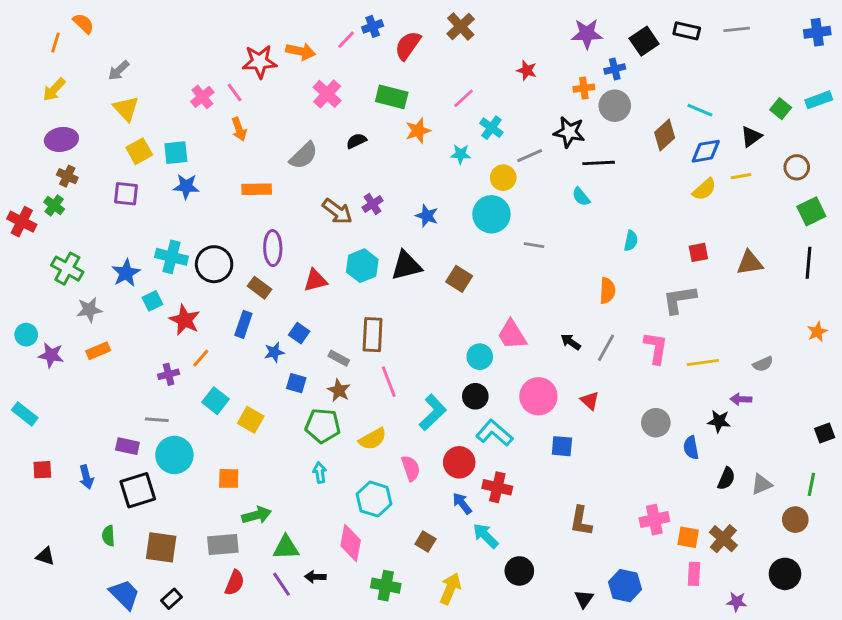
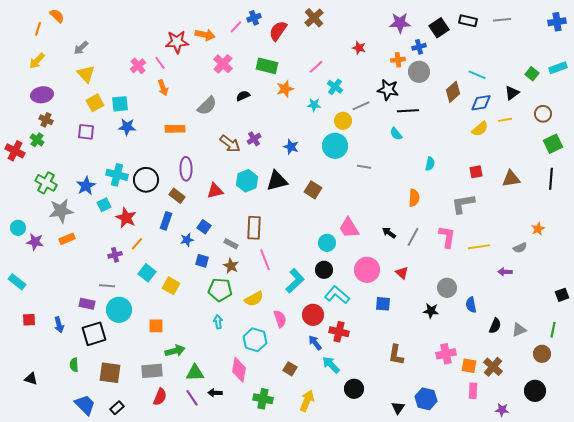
gray star: (89, 310) -> (61, 211), size x1.4
orange star: (817, 332) -> (538, 229), moved
black star: (719, 421) -> (431, 311), moved

